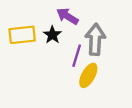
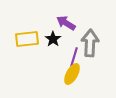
yellow ellipse: (88, 75) -> (72, 74), moved

